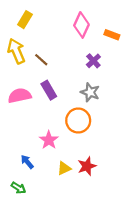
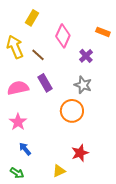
yellow rectangle: (25, 20) -> (32, 18), moved
pink diamond: (81, 25) -> (63, 36), moved
pink star: (49, 140) -> (18, 122), moved
yellow triangle: (64, 168) -> (59, 171), moved

